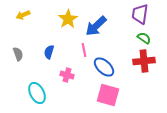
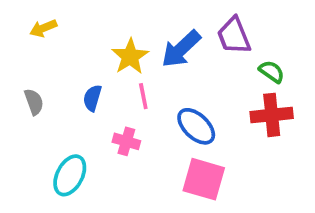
purple trapezoid: (140, 14) -> (234, 36), moved, turned -30
yellow star: (68, 19) -> (130, 56), moved
pink line: (84, 50) -> (143, 96), moved
cyan ellipse: (37, 93) -> (70, 175), turned 55

